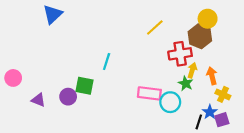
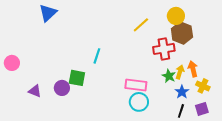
yellow circle: (208, 19) -> (176, 16), moved
yellow arrow: (192, 70) -> (180, 72), moved
pink circle: (13, 78) -> (12, 63), moved
cyan circle: (170, 102) -> (139, 102), moved
blue star: (210, 112) -> (182, 92), moved

